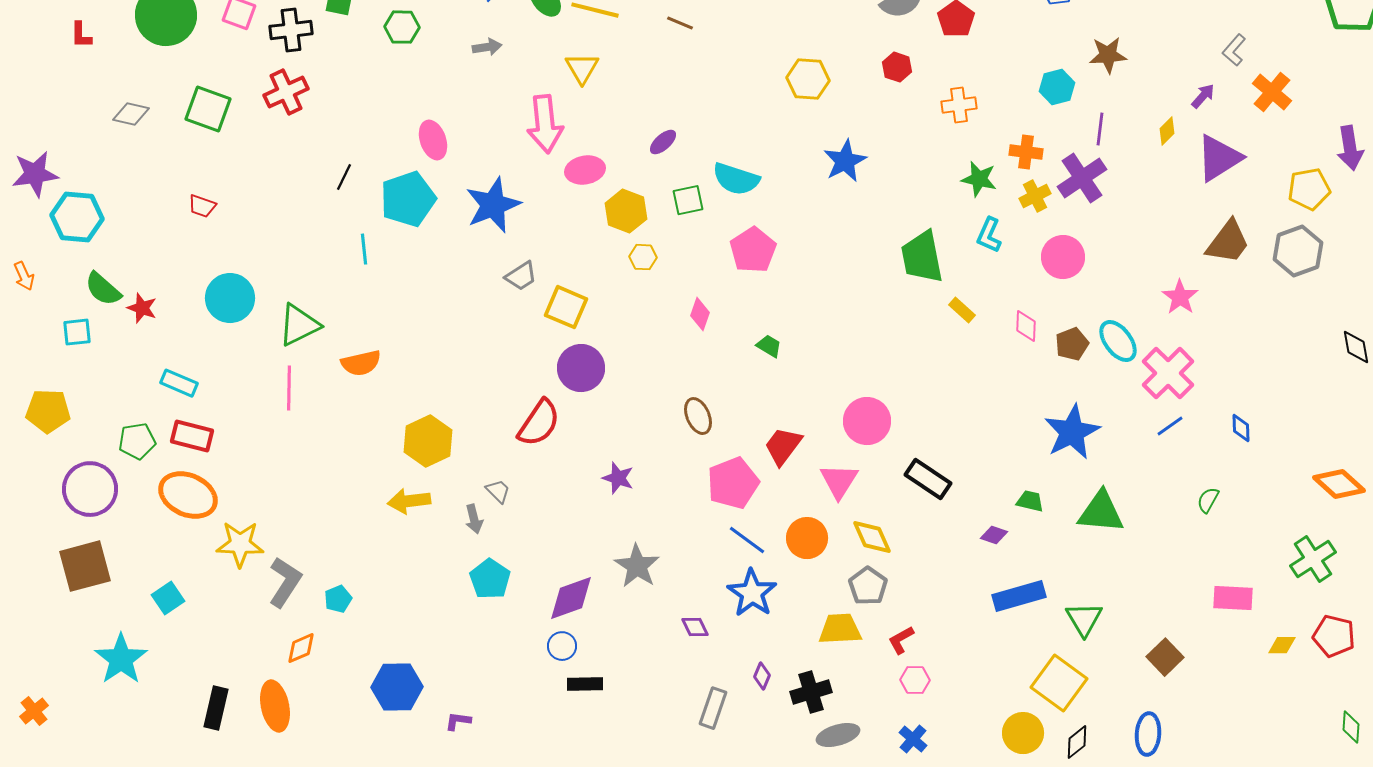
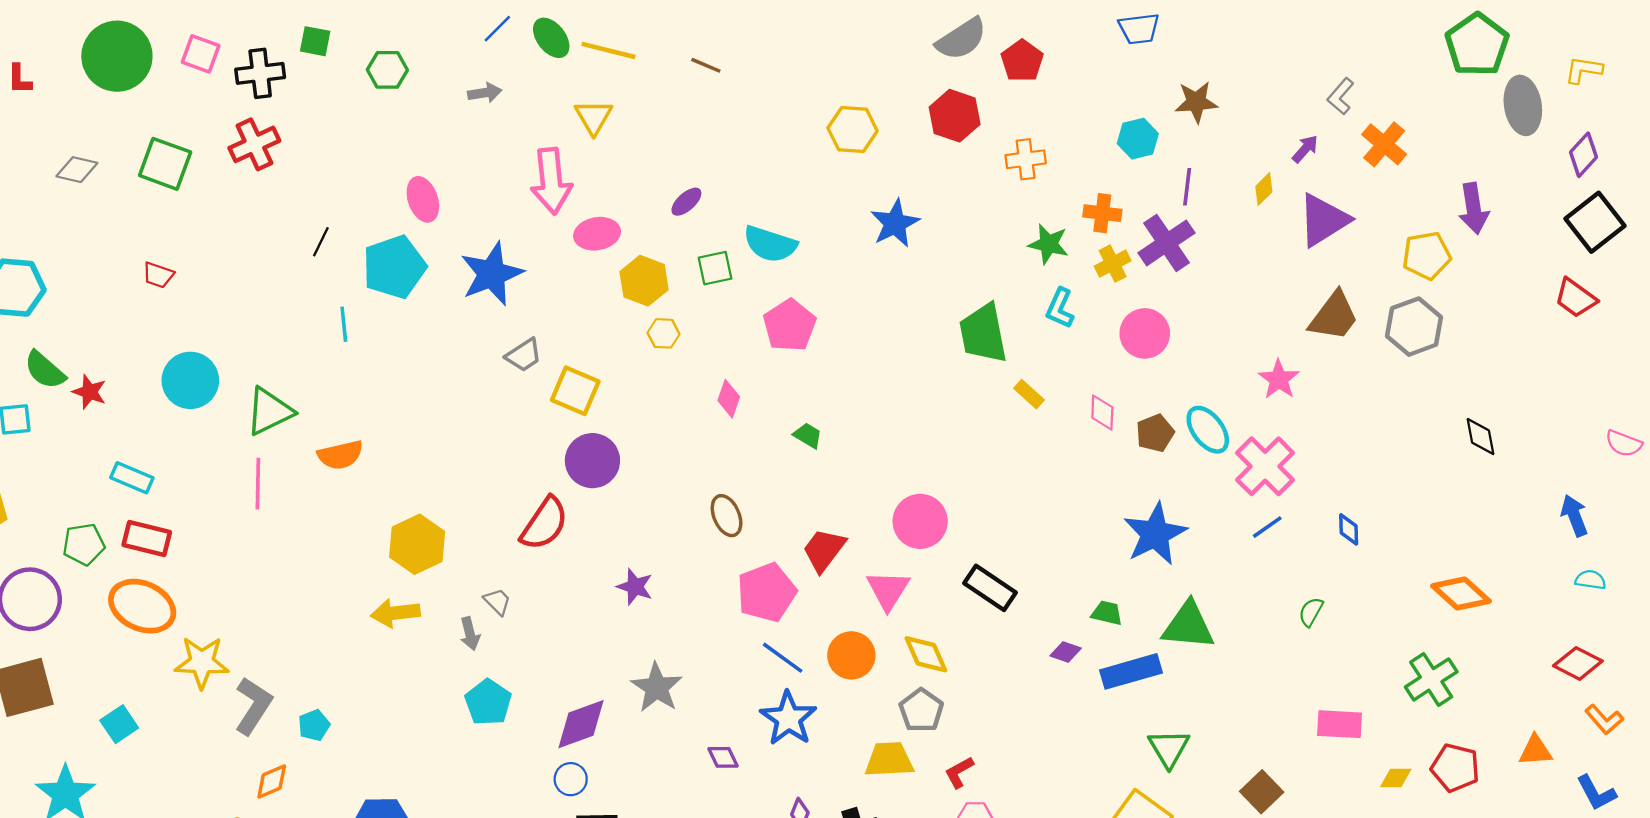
red hexagon: (897, 67) -> (955, 116), size x1.5
blue rectangle: (1019, 596) -> (1131, 671), moved

